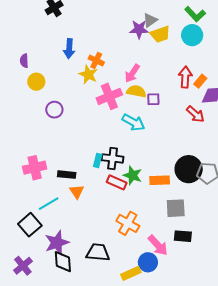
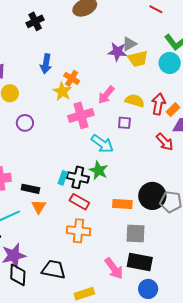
yellow semicircle: (136, 91) -> (135, 101), moved
green star: (133, 175) -> (99, 170), moved
orange cross: (128, 223) -> (79, 231), moved, turned -30
black rectangle: (183, 236) -> (140, 262), size x1.4
blue circle: (148, 262) -> (148, 289), moved

